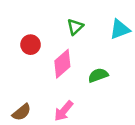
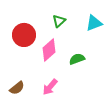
red circle: (31, 45) -> (24, 35), size x1.5

